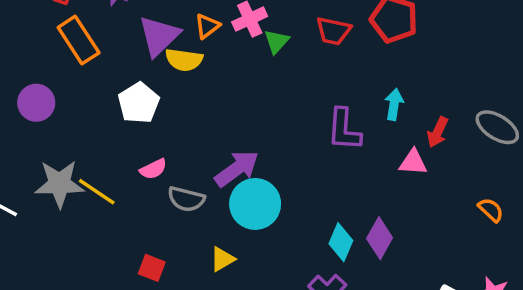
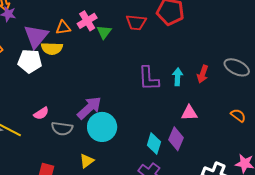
orange triangle: (207, 26) -> (63, 28), turned 35
white pentagon: (139, 103) -> (30, 61), moved, turned -30
cyan arrow: (394, 104) -> (178, 77), moved
pink triangle: (413, 162) -> (189, 113), moved

